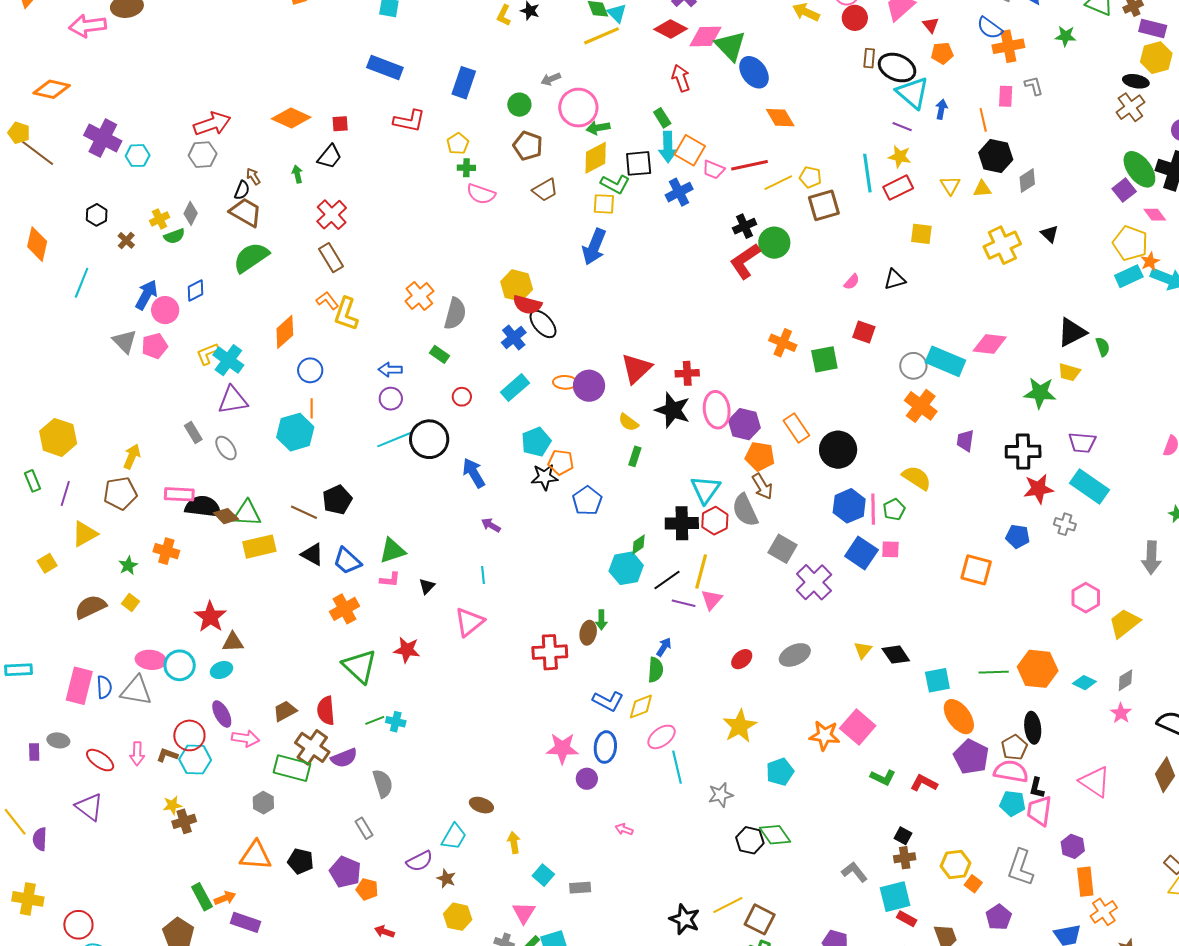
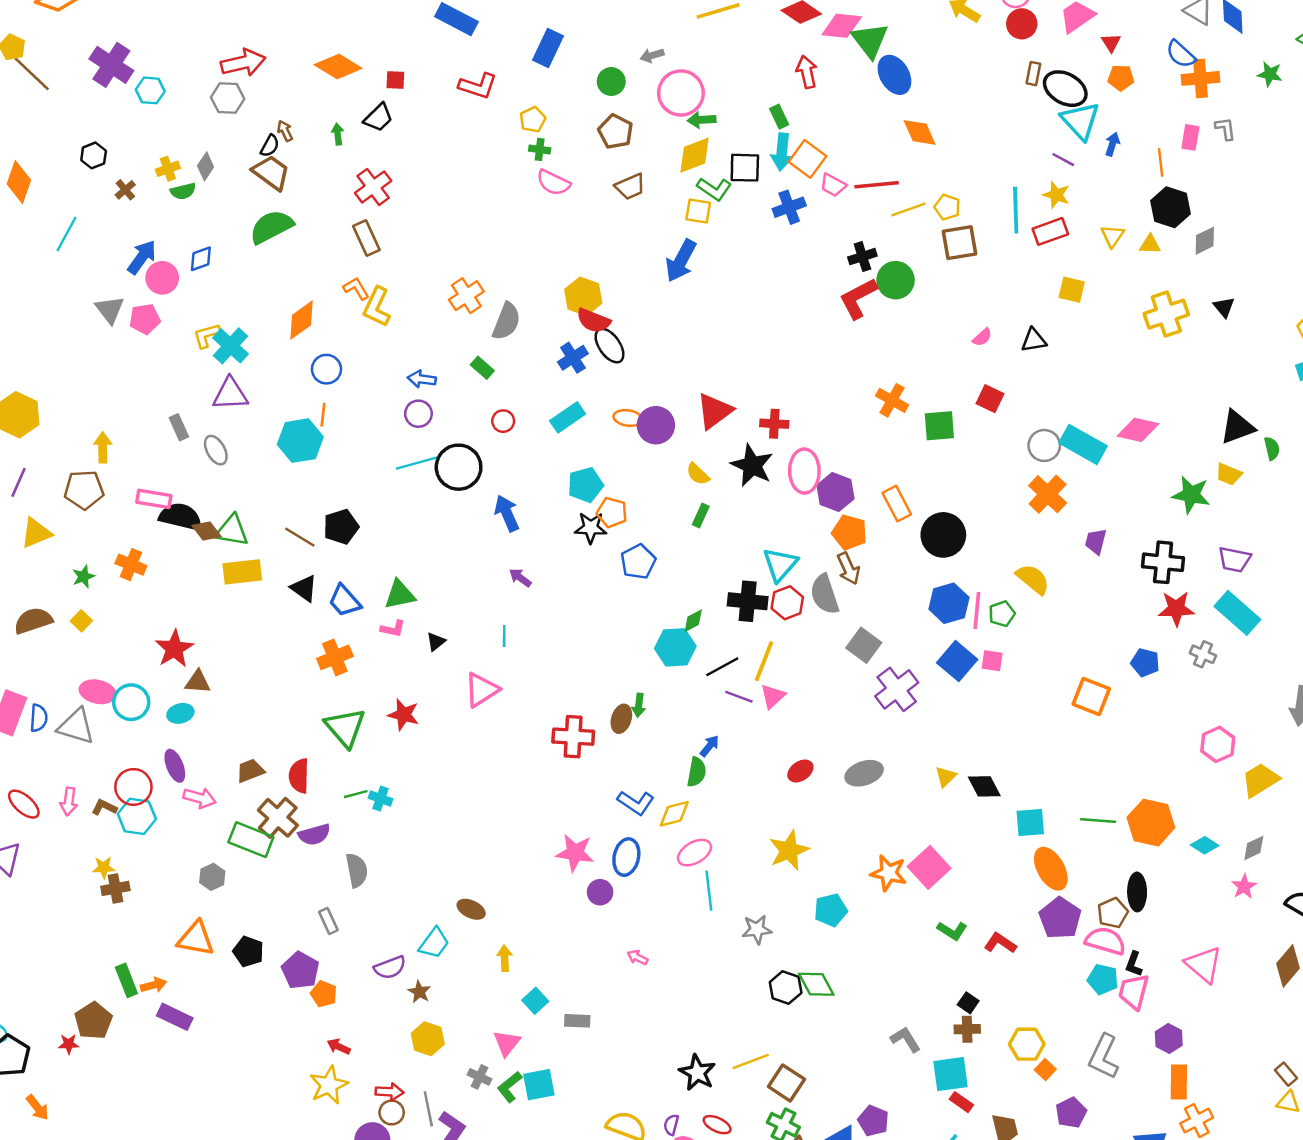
yellow arrow: (132, 457) -> (103, 447), turned -30

